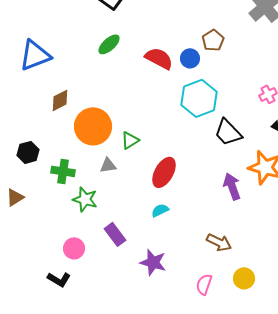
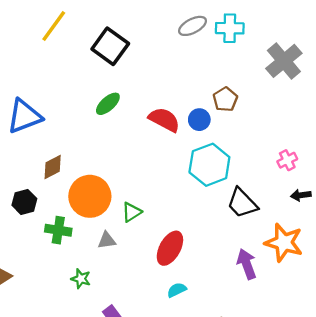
black hexagon: (28, 152) -> (24, 202), moved
green cross: (63, 171) -> (58, 230), moved
green star: (85, 199) -> (81, 279), size x0.7
cyan semicircle: (160, 210) -> (177, 290), moved

